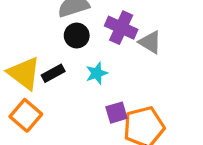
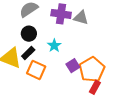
black circle: (77, 36) -> (29, 34), moved
orange square: (26, 115) -> (36, 70), moved

